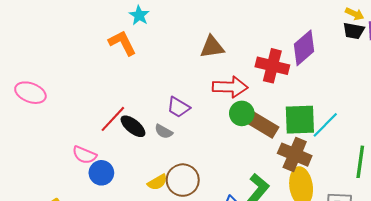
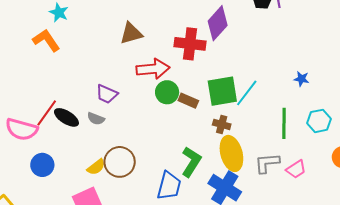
brown rectangle: (263, 125) -> (188, 101), size x0.7
pink semicircle: (84, 155) -> (22, 129), moved, size x1.4
brown cross: (295, 155) -> (222, 124), size x0.6

